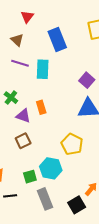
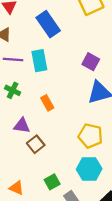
green cross: (11, 98) -> (13, 90), moved
purple triangle: (23, 116) -> (22, 126), moved
cyan hexagon: (51, 168) -> (89, 169), moved

